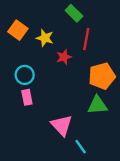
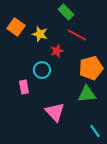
red line: (86, 39) -> (77, 35), turned -72
cyan circle: (25, 75) -> (42, 70), moved
cyan line: (81, 147) -> (95, 131), moved

